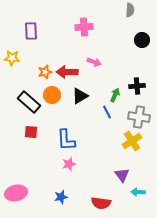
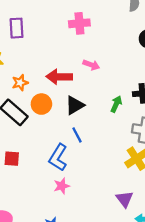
orange star: (45, 72) -> (20, 83), moved
blue line: (107, 112) -> (77, 135), moved
red square: (31, 132) -> (12, 159), moved
blue L-shape: (66, 140) -> (58, 157), turned 35

